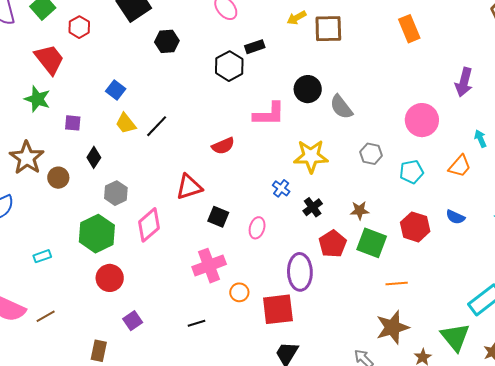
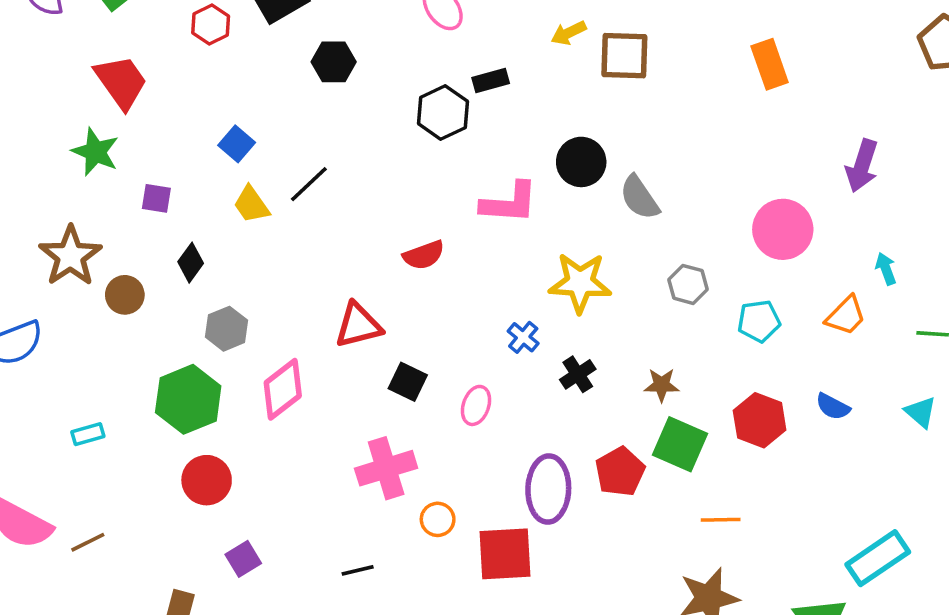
red hexagon: (79, 27) -> (211, 25), moved
black line: (157, 126) -> (309, 184), moved
red pentagon: (333, 244) -> (620, 472), moved

